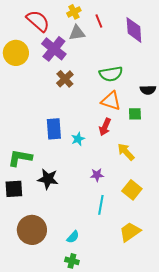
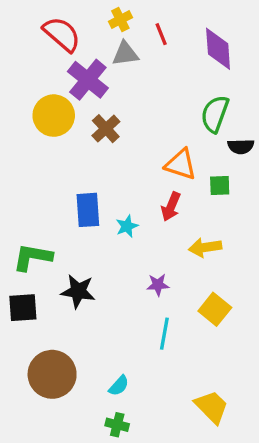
yellow circle: (16, 53) -> (54, 116), moved
green semicircle: (111, 74) -> (215, 114), moved, turned 120
yellow arrow: (126, 152) -> (205, 247), turned -54
yellow trapezoid: (130, 232) -> (212, 407), moved, turned 80

